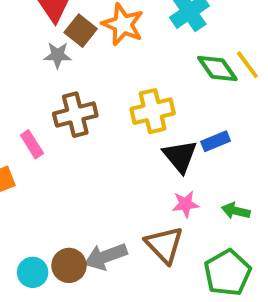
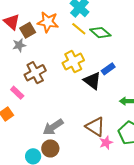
brown square: (81, 31) -> (28, 30), turned 35
yellow line: (247, 65) -> (79, 29), moved
pink star: (185, 204) -> (106, 143), moved
gray arrow: (106, 256) -> (53, 127), moved

